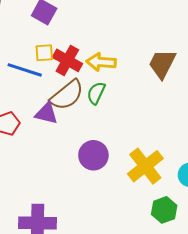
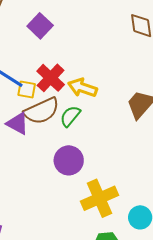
yellow square: (44, 53) -> (27, 89), moved
purple circle: (93, 155) -> (69, 160), moved

